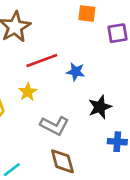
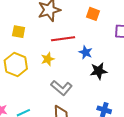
orange square: (87, 13) -> (93, 14), moved
black star: (100, 107) -> (99, 71), moved

